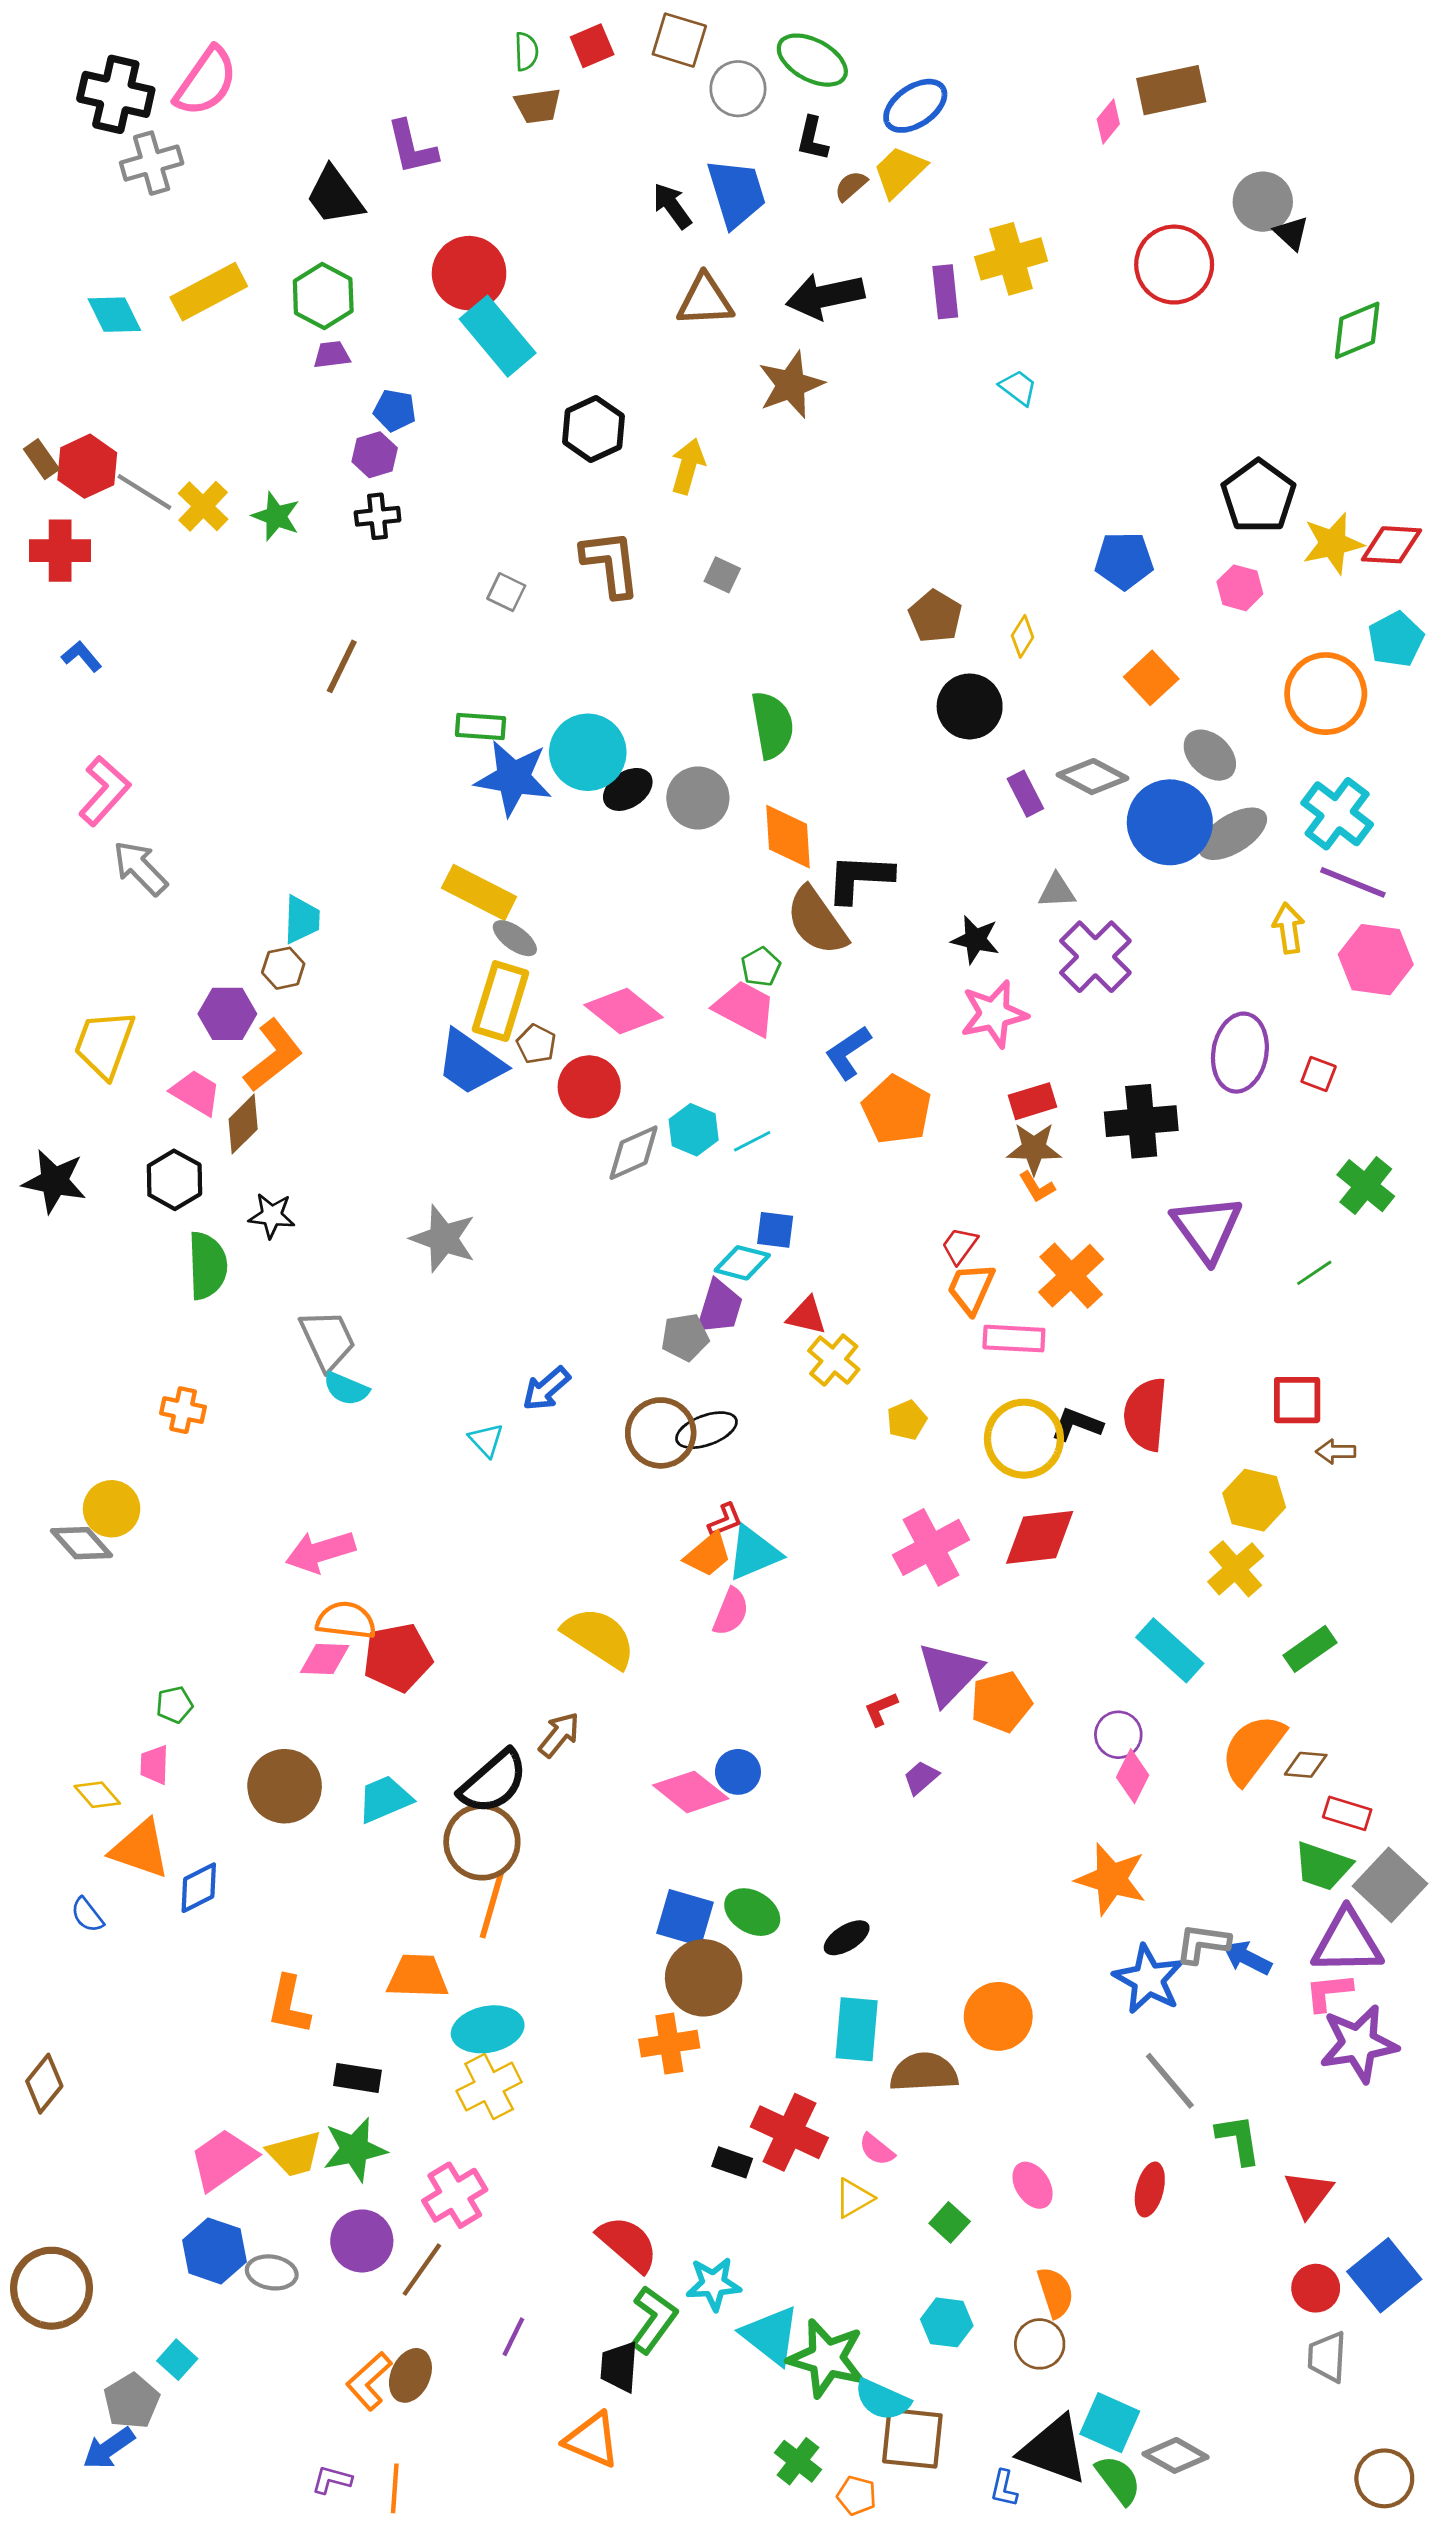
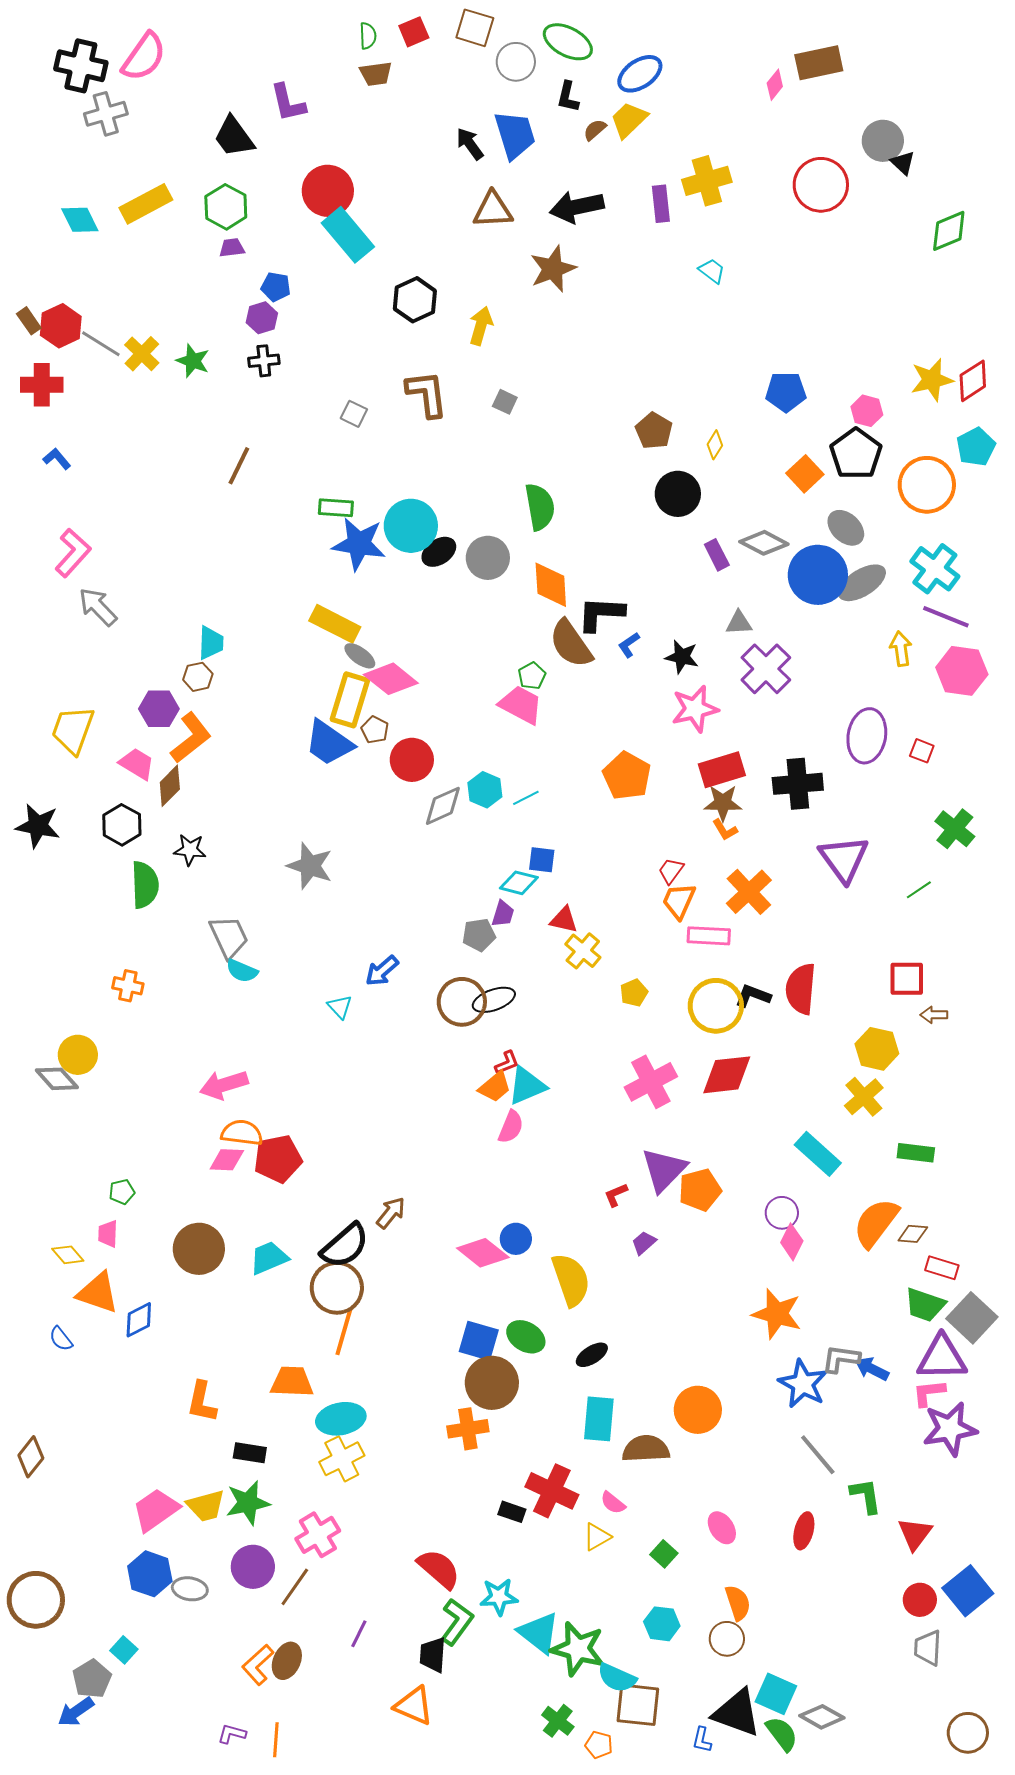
black pentagon: (1258, 496) -> (856, 454), moved
red diamond: (1391, 545) -> (973, 381), turned -36
pink diamond: (624, 1011) -> (391, 679), moved
blue L-shape: (848, 1053) -> (629, 645), moved, size x0.7
red rectangle: (1033, 1101) -> (722, 770), size x1.4
purple trapezoid: (719, 1307) -> (503, 914), size x0.7
yellow semicircle: (599, 1637) -> (571, 1280), moved, turned 38
green rectangle: (1310, 1649) -> (916, 1153), turned 42

